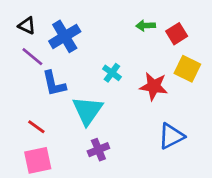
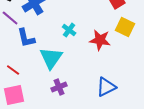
blue triangle: (171, 136) -> (106, 87), moved

